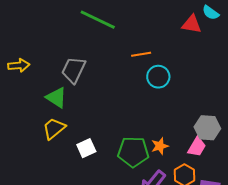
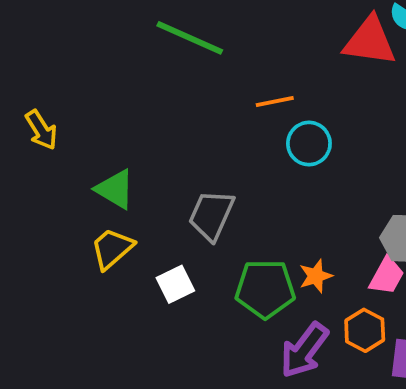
red triangle: (192, 24) -> (370, 41), size x1.4
yellow arrow: (19, 65) -> (41, 130), turned 65
gray trapezoid: (74, 70) -> (211, 215), moved

